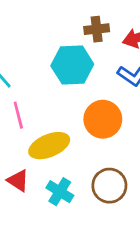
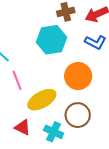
brown circle: (109, 186) -> (78, 115), moved

